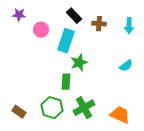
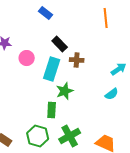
brown cross: (99, 24) -> (77, 60), moved
cyan arrow: (129, 26) -> (119, 69), moved, turned -126

